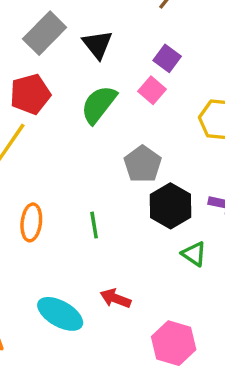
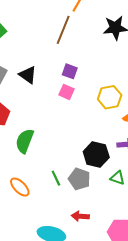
green semicircle: (99, 104) -> (25, 141), moved
gray pentagon: (143, 164) -> (79, 179), moved
orange ellipse: (31, 222) -> (20, 187), turned -35

